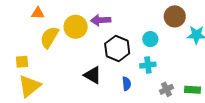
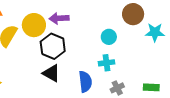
black hexagon: (117, 48) -> (53, 46), moved
blue semicircle: (127, 84) -> (85, 82), size x1.5
gray cross: (166, 89) -> (117, 88), moved

